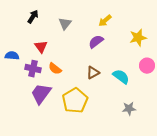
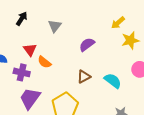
yellow arrow: (105, 21) -> (118, 23), moved
orange semicircle: (55, 69) -> (44, 62), moved

